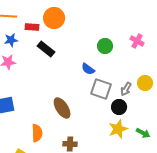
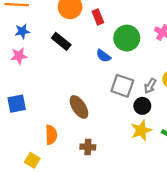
red rectangle: (32, 27) -> (98, 17), moved, turned 64
green circle: (105, 46) -> (127, 38), size x1.5
blue semicircle: (88, 69) -> (103, 56), moved

